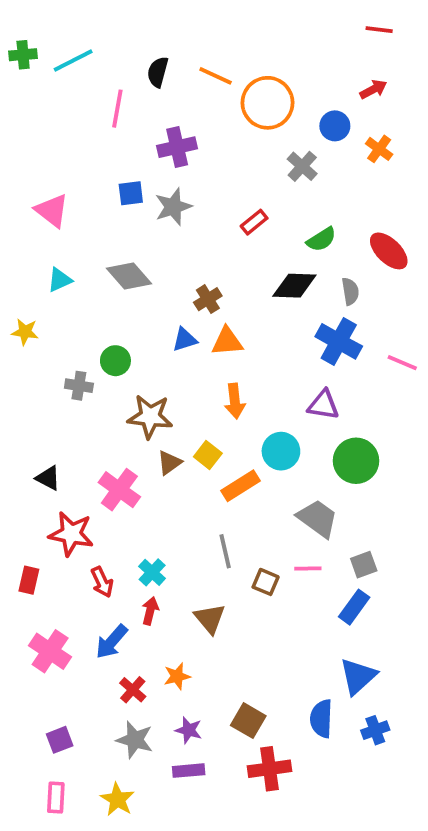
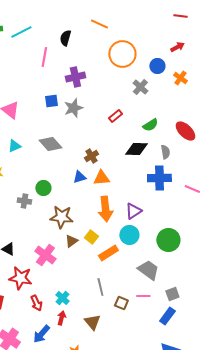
orange line: (216, 76) -> (99, 24), moved
blue cross: (339, 341) -> (159, 178), turned -30
orange arrow: (235, 401) -> (105, 209), size x1.4
purple triangle: (323, 405) -> (133, 211), moved, turned -42

